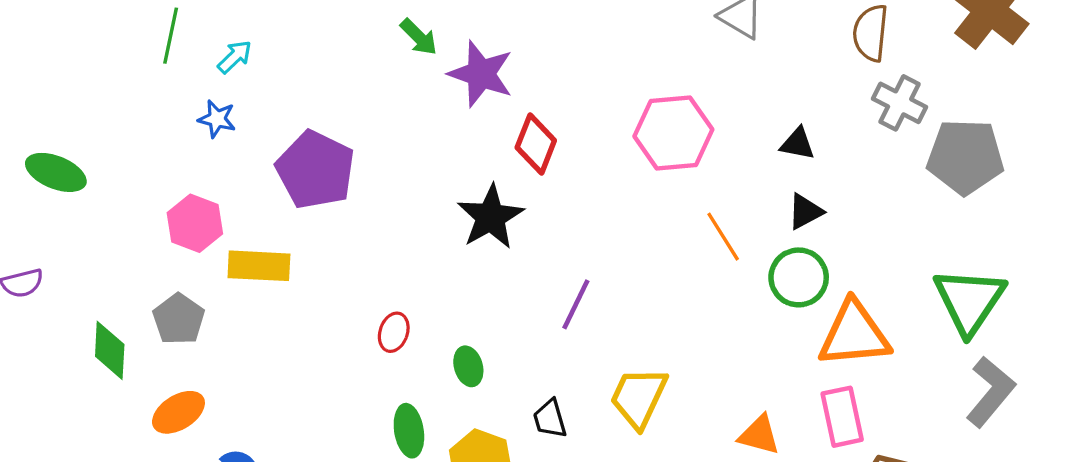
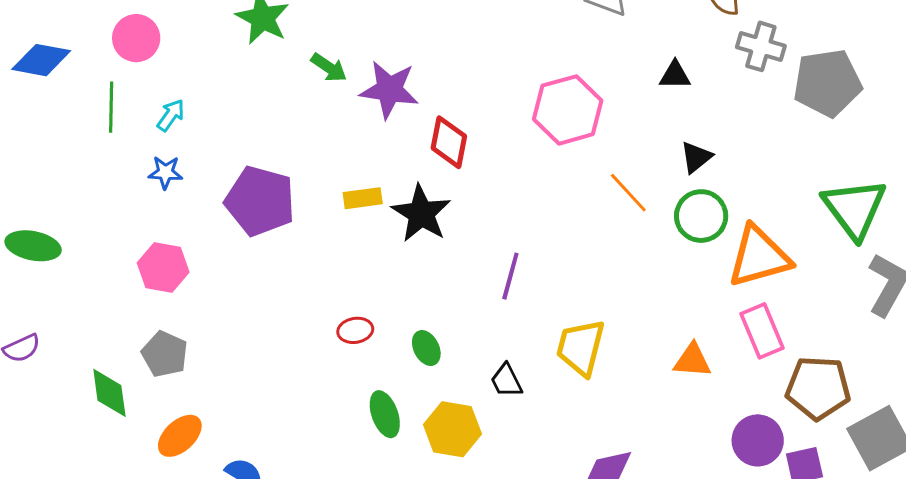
black triangle: (798, 144) -> (675, 75), moved
yellow rectangle: (259, 266) -> (363, 198), moved, size x0.7
red ellipse: (394, 332) -> (355, 330), turned 72

